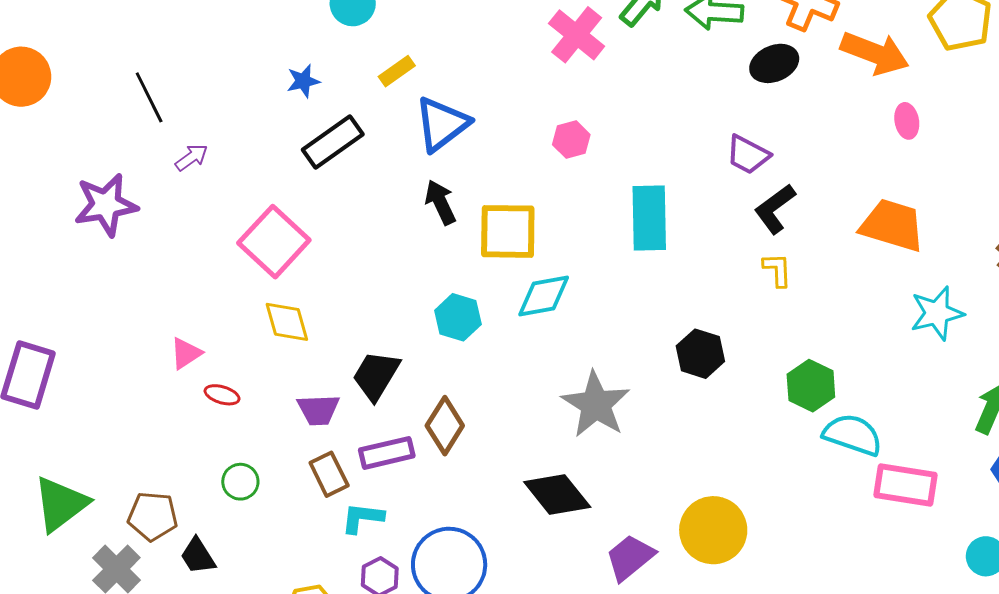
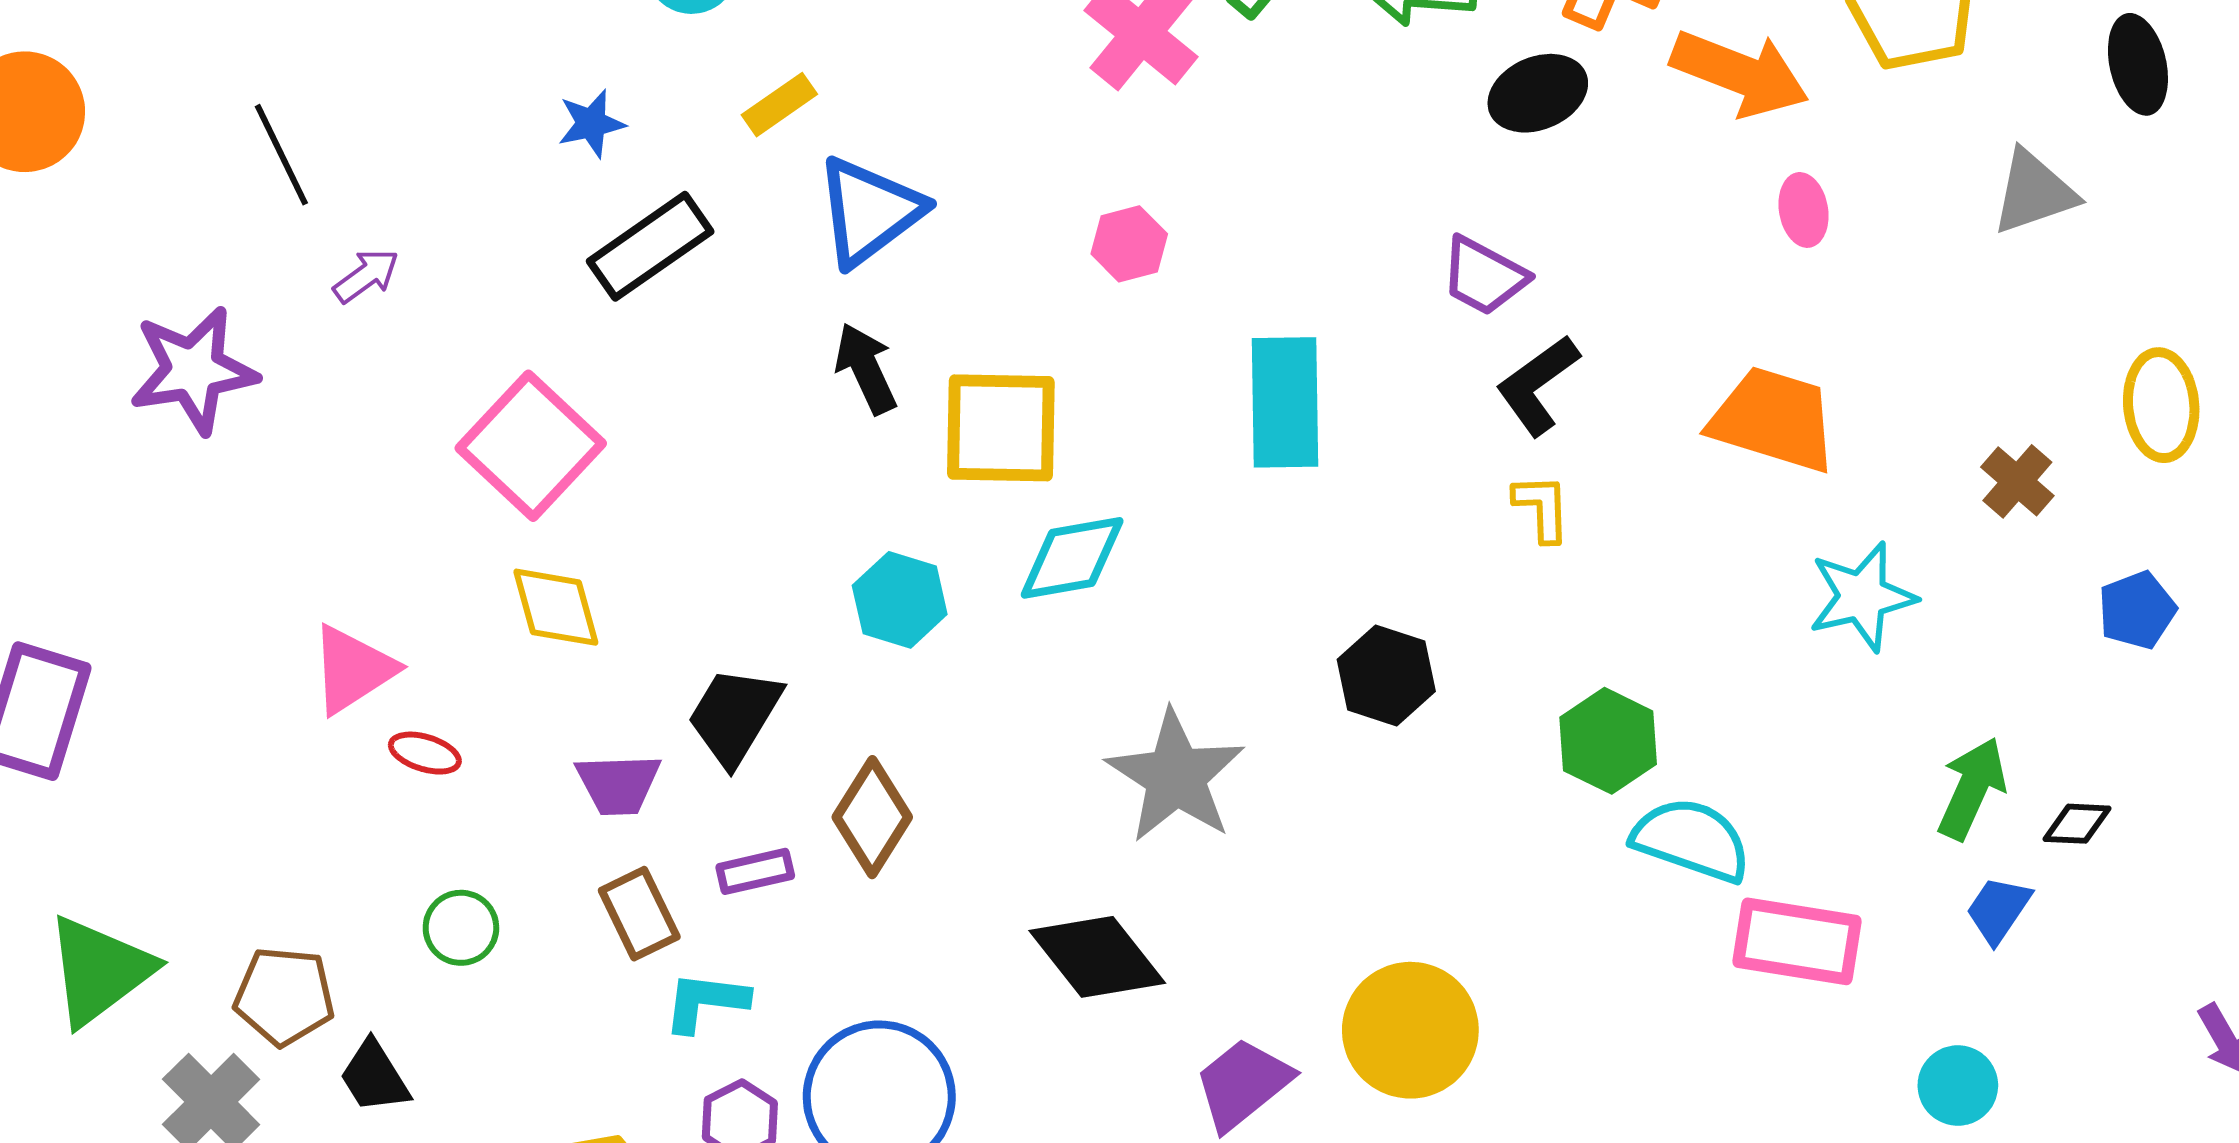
pink triangle: (186, 353) -> (353, 669), size x1.4
purple rectangle: (387, 453) -> (755, 871), size x0.7

